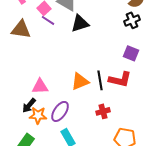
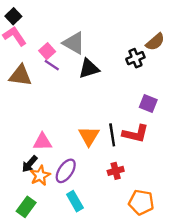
black cross: (132, 20) -> (135, 58), moved
orange triangle: (80, 81) -> (89, 136), turned -36
orange star: (38, 115) -> (40, 176), turned -30

